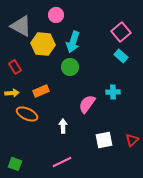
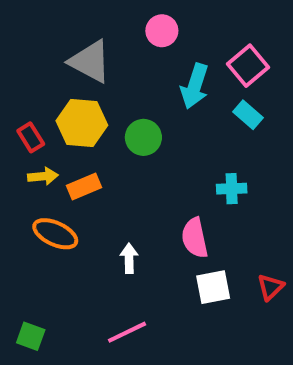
pink circle: (56, 15) -> (162, 31), moved
gray triangle: (21, 26) -> (90, 62), moved
cyan arrow: (73, 42) -> (195, 86), moved
yellow hexagon: (43, 44) -> (82, 123), moved
yellow arrow: (12, 93) -> (43, 176), moved
pink semicircle: (87, 104) -> (195, 238), moved, turned -48

